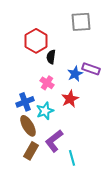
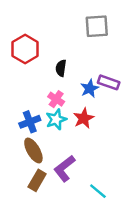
red hexagon: (36, 41) -> (25, 49), moved
cyan star: (45, 111) -> (56, 119), moved
cyan line: (72, 158) -> (98, 191), moved, turned -35

